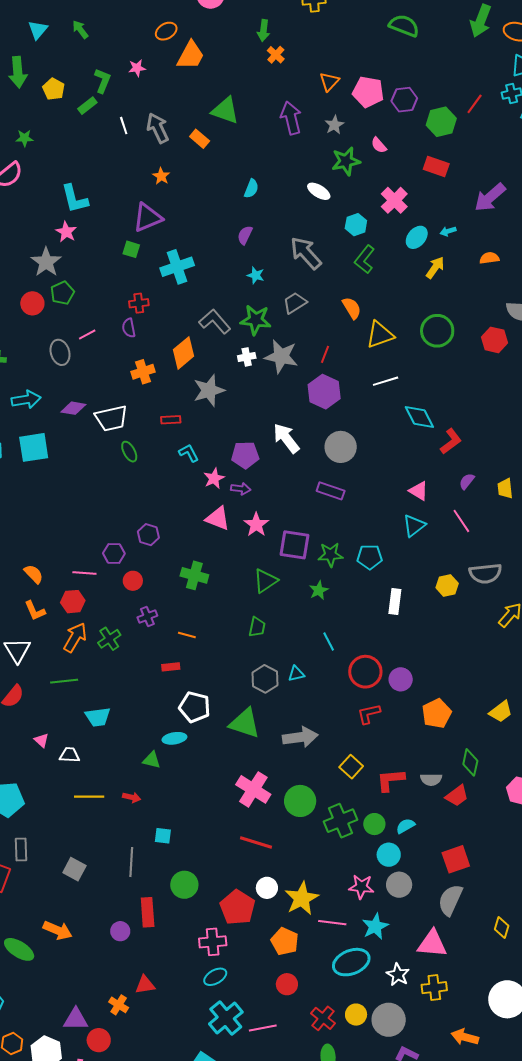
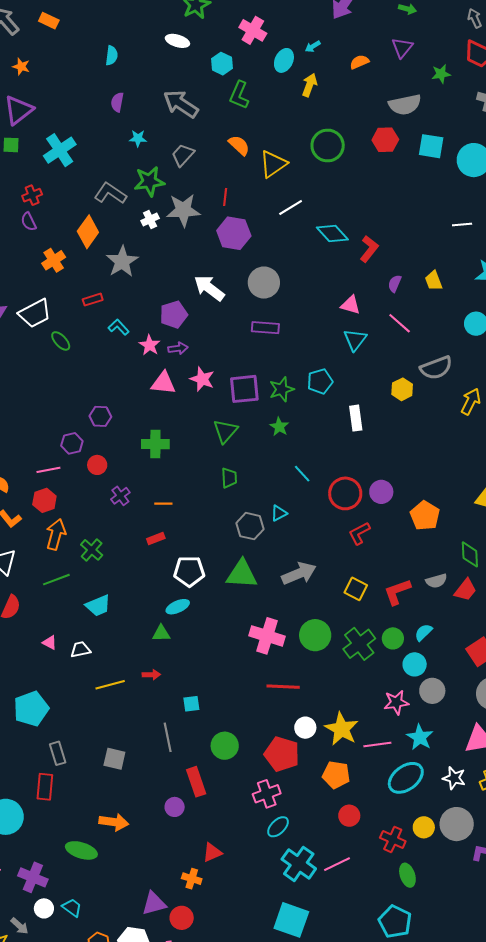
green cross: (109, 639) -> (92, 550), moved

